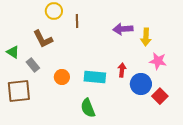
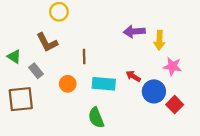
brown line: (77, 21) -> (84, 57), moved
red arrow: (122, 70) -> (133, 76), turned -64

